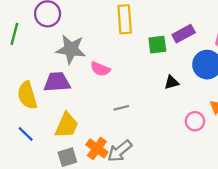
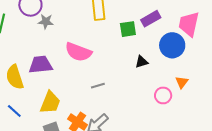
gray star: (71, 49) -> (46, 22), moved, size x0.6
pink semicircle: (100, 69) -> (78, 52), size x1.5

